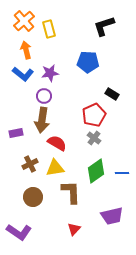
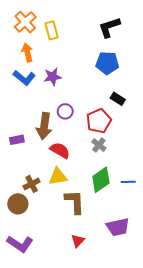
blue pentagon: (88, 62) -> (107, 63), moved
purple circle: (44, 96) -> (65, 111), moved
brown cross: (30, 164) -> (32, 184), moved
brown circle: (33, 197) -> (18, 204), moved

